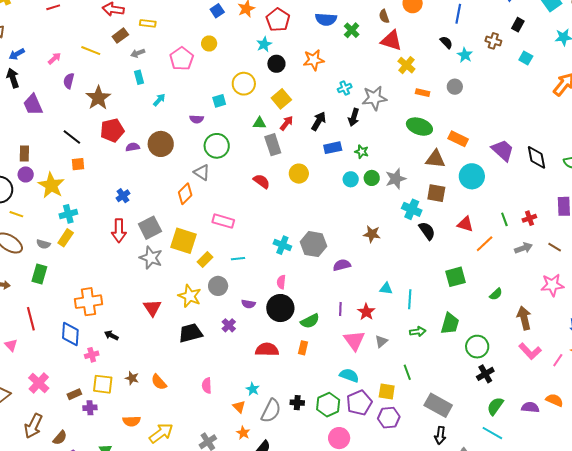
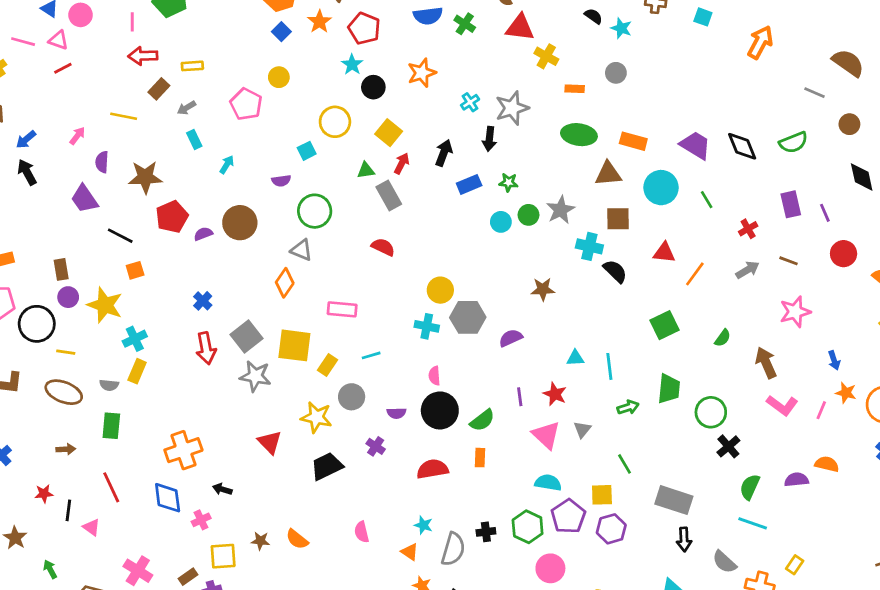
brown star: (98, 98) -> (145, 177), turned -30
purple trapezoid: (33, 105) -> (84, 199), moved
yellow circle: (299, 174) -> (440, 290), moved
green line: (504, 219) -> (707, 200), moved

